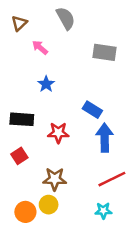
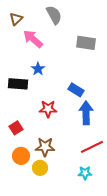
pink arrow: (40, 47) -> (33, 39), size x1.5
black rectangle: (22, 119) -> (18, 84), moved
orange circle: (25, 212) -> (21, 156), moved

